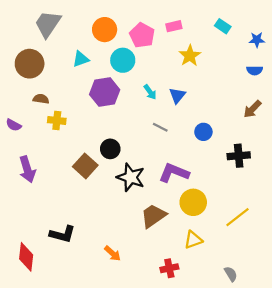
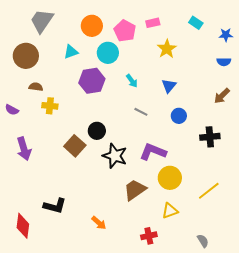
blue triangle: (177, 95) -> (169, 86), moved

